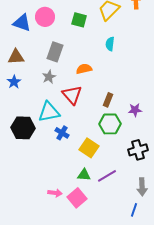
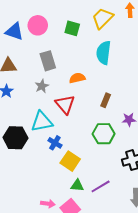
cyan semicircle: (110, 44) -> (104, 53), size x1.6
gray rectangle: (55, 52) -> (48, 61), turned -36
brown rectangle: (108, 100) -> (106, 100), moved
yellow square: (89, 148) -> (70, 161), moved

